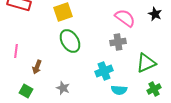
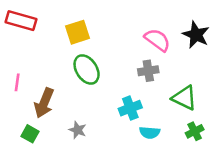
black star: (155, 14) -> (196, 35), size x1.5
green triangle: (146, 63) -> (184, 98), turned 50
brown arrow: (37, 67) -> (44, 103), size x1.6

